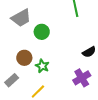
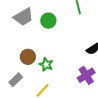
green circle: (42, 32) -> (48, 21), moved

